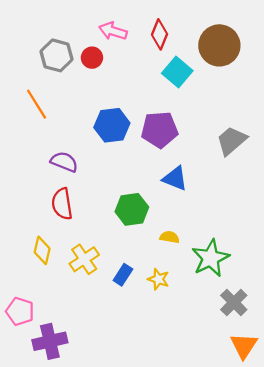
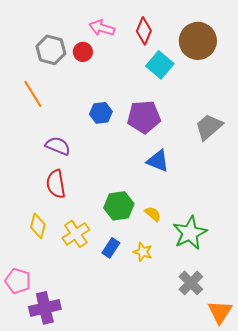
blue hexagon: (112, 125) -> (101, 113), size x0.7
green hexagon: (132, 209) -> (119, 206), moved
yellow semicircle: (170, 237) -> (153, 214), turned 30
gray cross: (234, 302) -> (191, 283), moved

